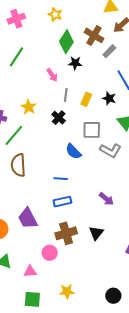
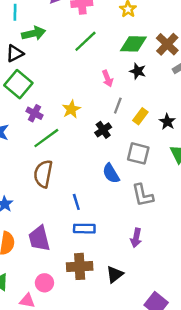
green diamond: (66, 42) -> (133, 44), turned 45
green line: (16, 57) -> (85, 41), moved
gray L-shape: (110, 150) -> (143, 195), moved, turned 35
blue line: (61, 179) -> (76, 202), moved, turned 56
purple arrow: (106, 199) -> (136, 238), turned 49
pink circle: (50, 253) -> (44, 283), moved

